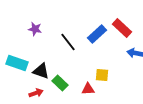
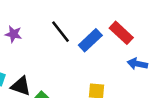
black line: (68, 42) -> (61, 32), moved

